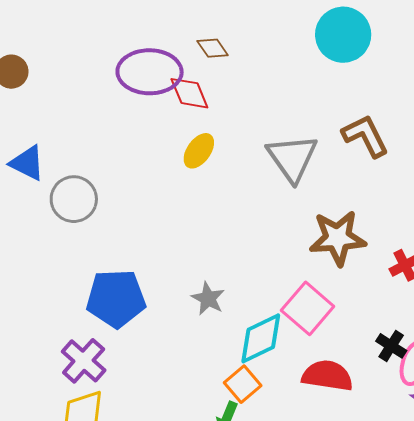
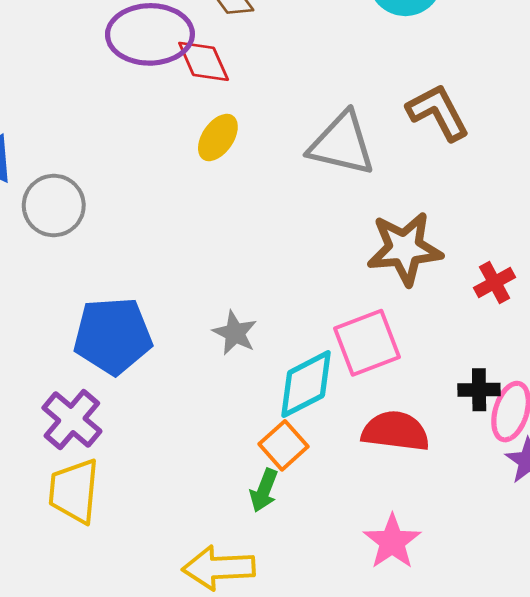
gray triangle: (292, 158) -> (342, 144), turned -40
pink square: (308, 308) -> (367, 343), turned 30
black cross: (391, 346) -> (479, 390), turned -32

